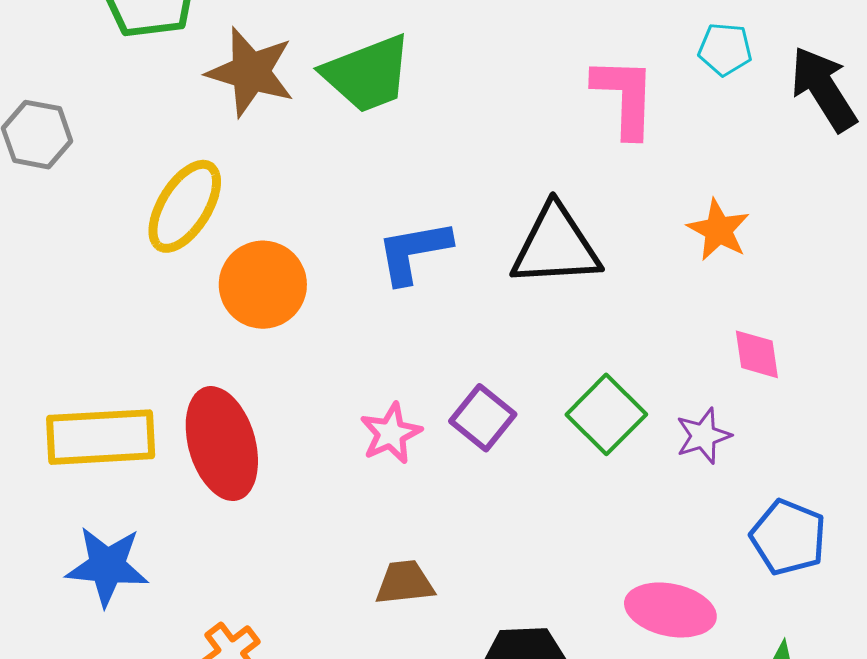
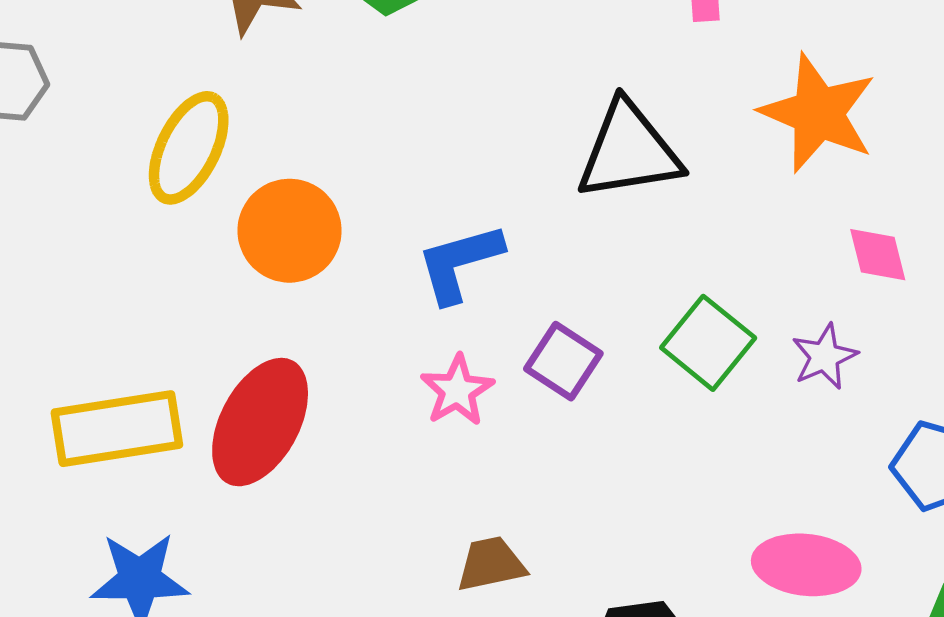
orange star: (718, 230) -> (818, 113), size x1.6
blue L-shape: (414, 252) -> (460, 263), moved
red ellipse: (222, 444) -> (260, 422), turned 50

